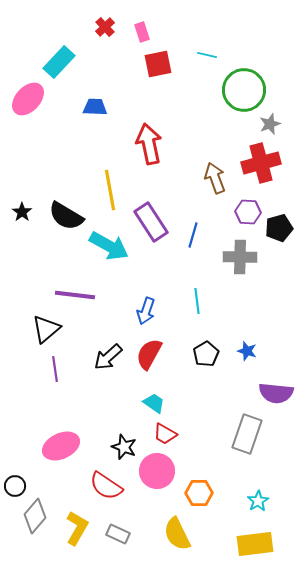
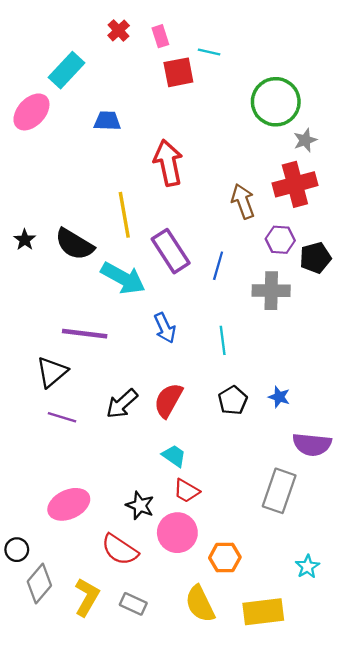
cyan line: (207, 55) -> (209, 52), moved
blue arrow: (146, 311) -> (165, 328), moved, turned -44
purple line: (55, 369) -> (62, 417), turned -65
cyan star: (258, 501) -> (307, 567), moved
yellow rectangle: (255, 544) -> (263, 612), moved

